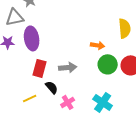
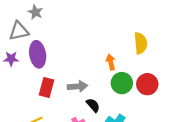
orange arrow: (98, 45) -> (111, 62), turned -112
black semicircle: (52, 87) -> (93, 105), moved

